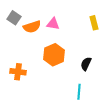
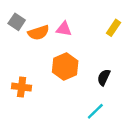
yellow rectangle: (94, 23) -> (113, 28), turned 48
cyan line: (79, 92) -> (95, 111), turned 42

